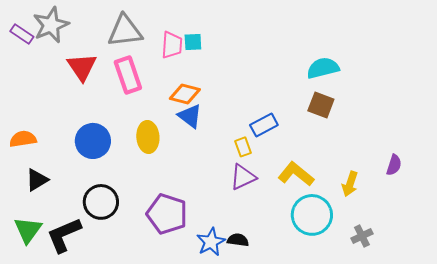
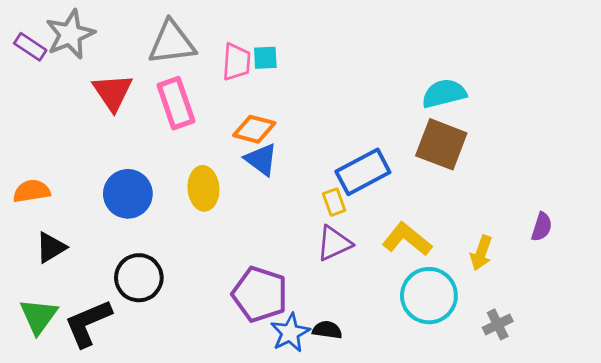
brown square: (321, 105) -> (441, 144), size x1.4
blue rectangle: (264, 125) -> (363, 172), size x1.4
purple pentagon: (167, 214) -> (260, 294), moved

